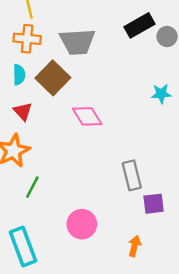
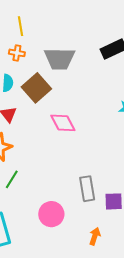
orange cross: (27, 39) -> (17, 53), size x0.7
gray rectangle: (132, 175) -> (87, 189), moved

